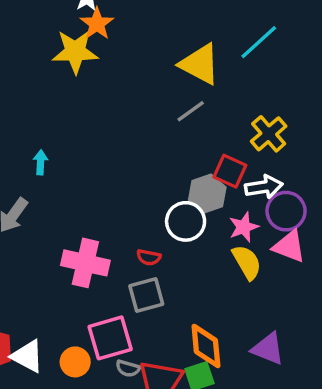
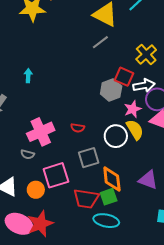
cyan arrow: (40, 162) -> (28, 76), moved
white circle: (186, 221) -> (116, 136), moved
pink cross: (85, 263) -> (41, 132), turned -36
gray square: (146, 295) -> (89, 158), moved
gray semicircle: (128, 368) -> (28, 154), moved

